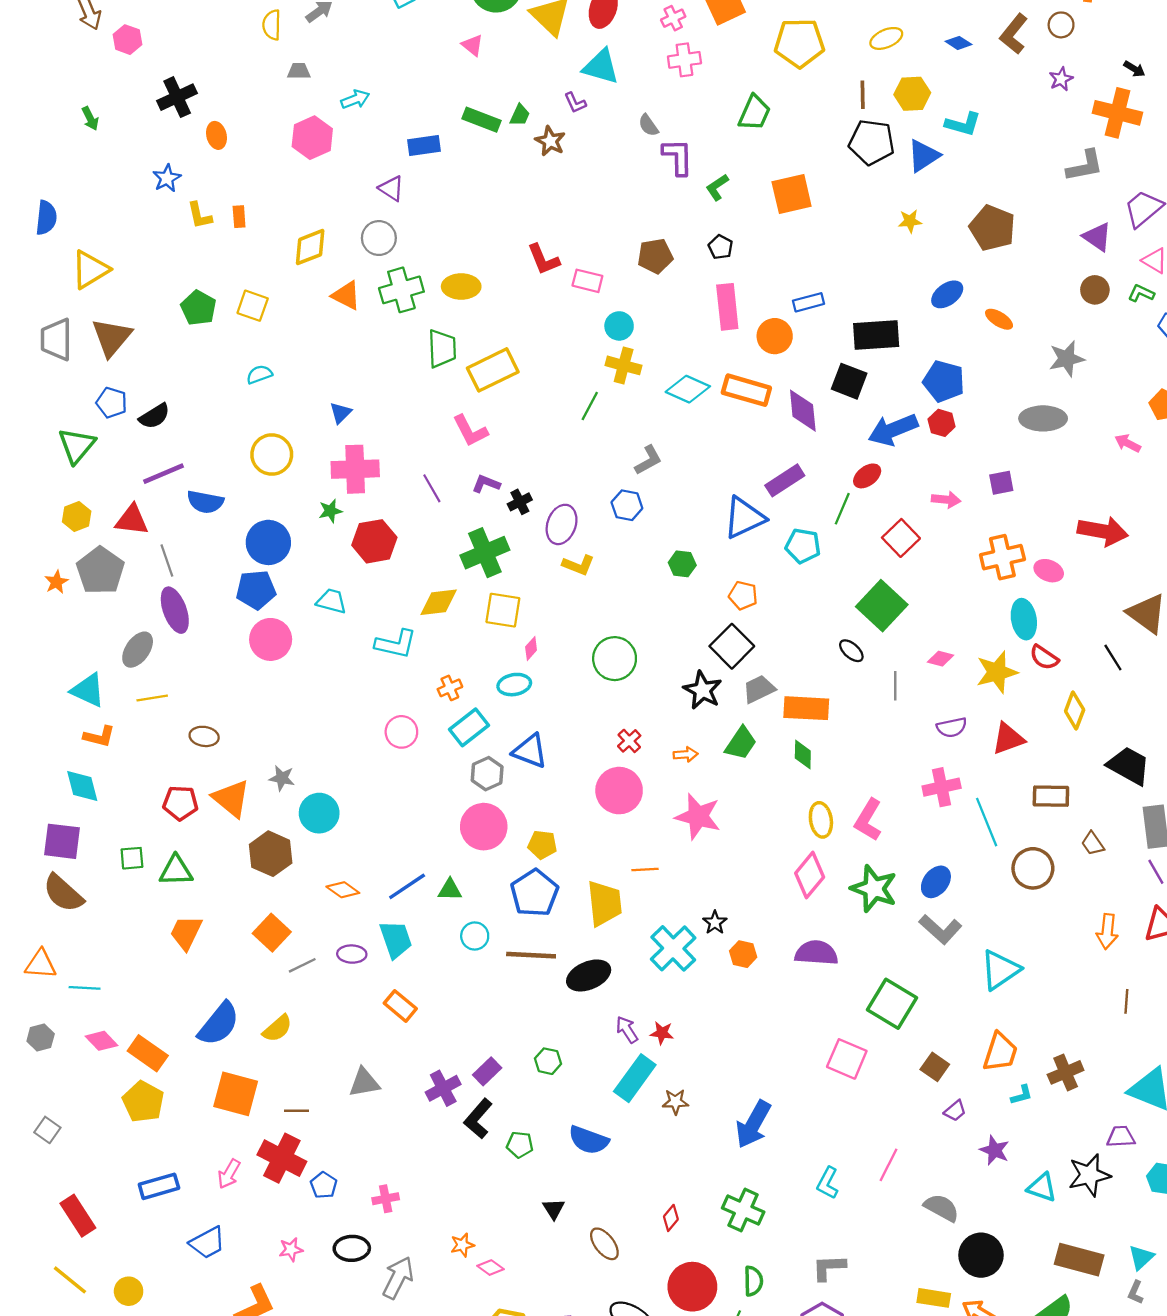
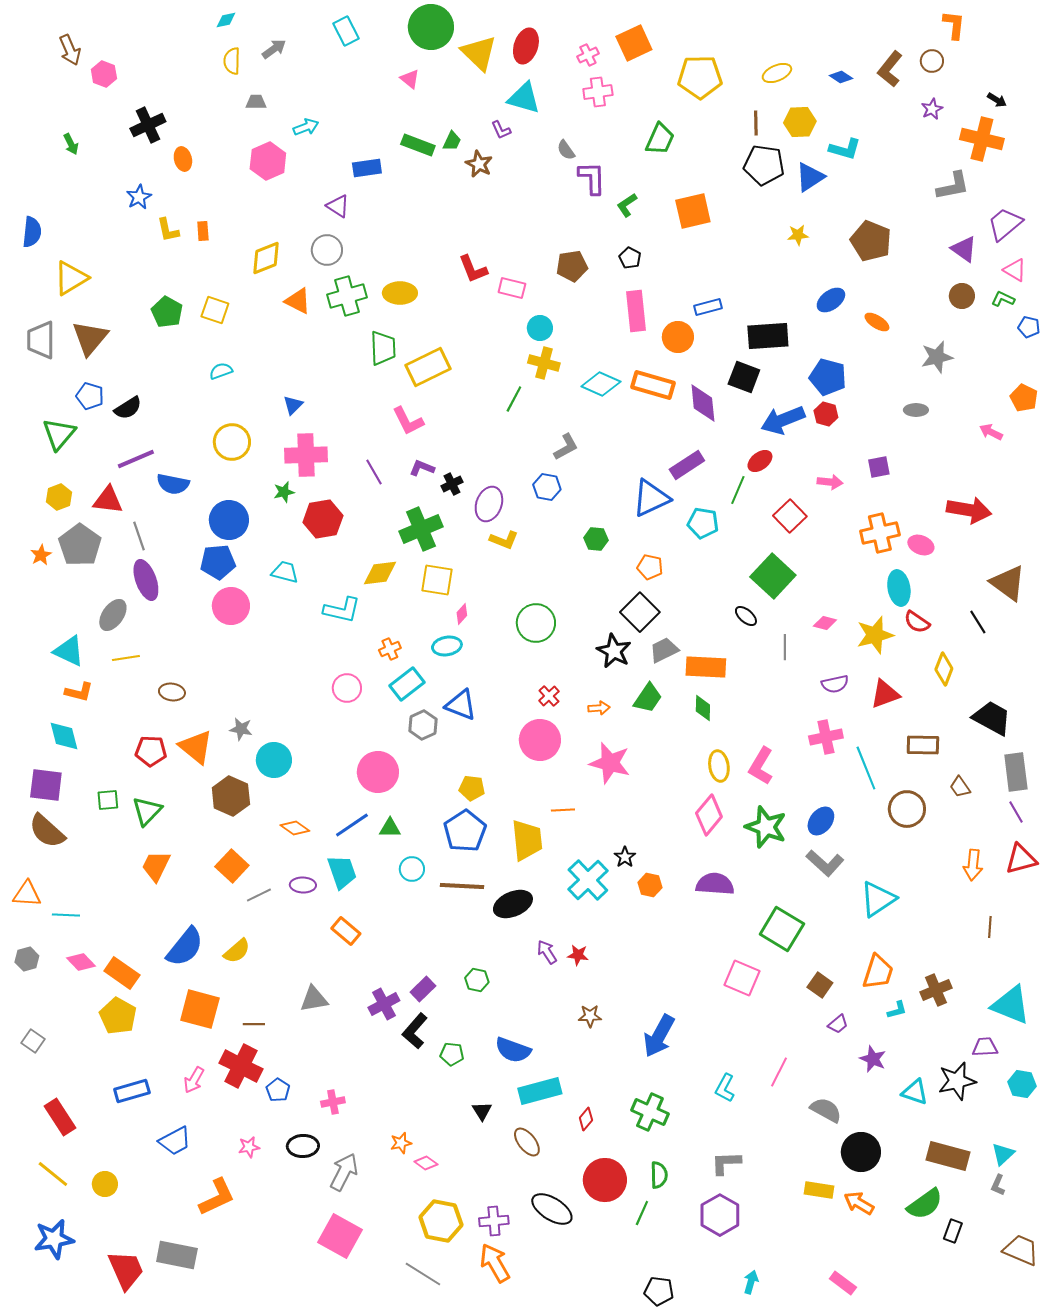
gray ellipse: (1043, 418) -> (916, 410), size x0.6
pink circle: (484, 827) -> (378, 772), moved
green triangle: (176, 871) -> (147, 811), turned -44
cyan rectangle: (635, 1078) -> (540, 1091), moved, turned 39

